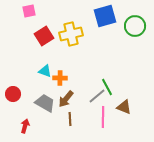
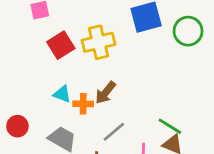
green line: (107, 87) -> (170, 126), moved, turned -30
gray line: (97, 96) -> (114, 132), moved
brown arrow: (66, 99) -> (106, 93), moved

